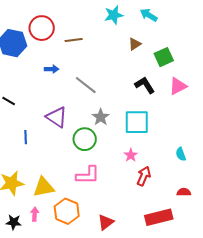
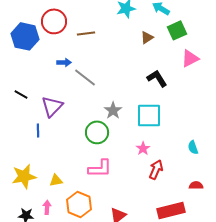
green square: (164, 57) -> (177, 30), moved
gray line: (86, 85) -> (85, 77), moved
pink triangle: (178, 86) -> (190, 58), moved
purple triangle: (57, 117) -> (52, 106), moved, turned 40
yellow triangle: (44, 187) -> (56, 180), size x0.6

